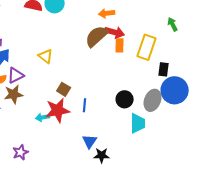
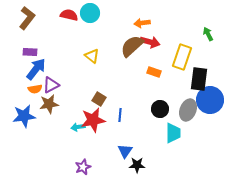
orange rectangle: (120, 45) -> (154, 72), moved, turned -72
yellow triangle: (46, 56) -> (92, 56), moved
black rectangle: (164, 69) -> (199, 79), size x1.6
purple star: (21, 152) -> (83, 167), moved

